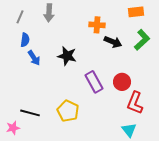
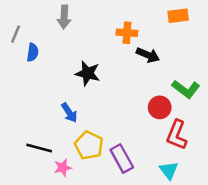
gray line: (20, 17) -> (16, 34), moved
green L-shape: (142, 40) -> (186, 89), moved, turned 80
blue arrow: (34, 58) -> (69, 113), moved
purple rectangle: (94, 82) -> (122, 158), moved
pink star: (13, 128) -> (63, 168), moved

